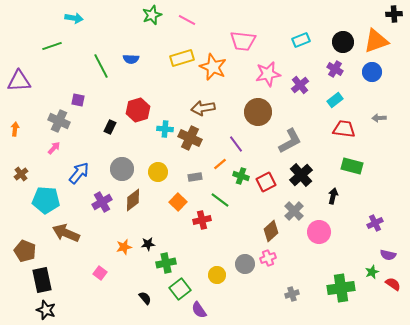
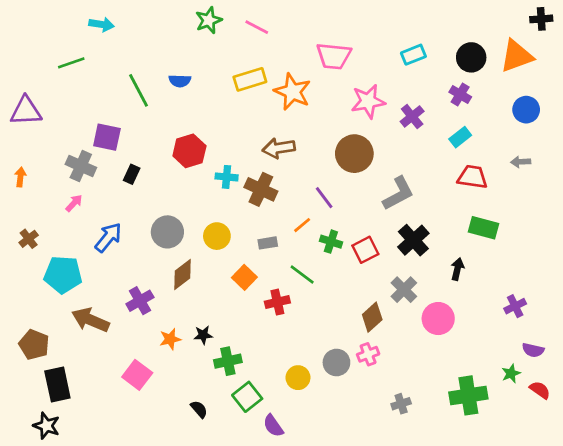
blue circle: (372, 72) -> (526, 110), moved
purple square: (78, 100) -> (107, 137), size x1.5
black rectangle: (110, 127) -> (132, 174), moved
purple cross: (102, 202) -> (140, 301), moved
pink square: (100, 273) -> (137, 375), size x1.5
black star: (46, 310) -> (46, 426), moved

